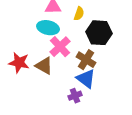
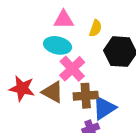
brown cross: (86, 60) -> (86, 96), moved, turned -36
blue triangle: (86, 79) -> (104, 108), turned 50

